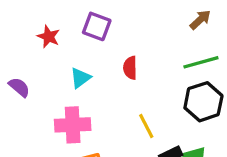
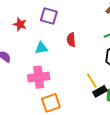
cyan triangle: (80, 78) -> (41, 48), turned 32
yellow line: (146, 126) -> (92, 80), moved

